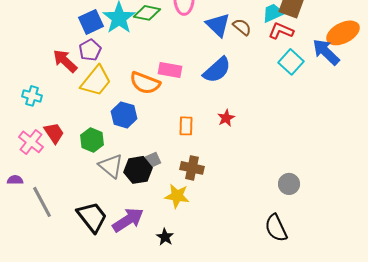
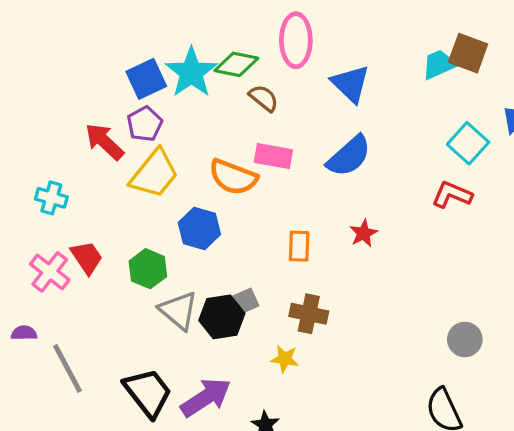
brown semicircle: (242, 27) -> (264, 98), moved
red L-shape: (281, 31) -> (452, 195), moved
yellow star: (177, 196) -> (285, 359), size x0.7

